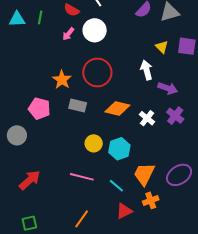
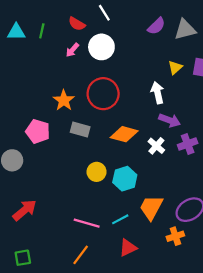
yellow triangle: (162, 47) -> (175, 68), turned 32
purple arrow: (168, 88) -> (170, 120), moved
purple cross: (175, 116) -> (188, 144), turned 30
pink line: (82, 177) -> (87, 223), moved
cyan line: (116, 186) -> (120, 219), turned -70
orange cross: (151, 200) -> (175, 236), moved

